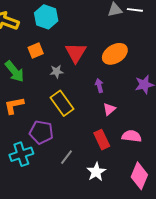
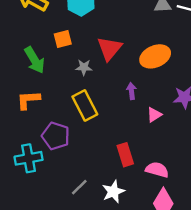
pink triangle: (109, 109) -> (154, 115), moved
pink semicircle: (132, 136) -> (157, 170), moved
gray line: (67, 157) -> (79, 187), moved

